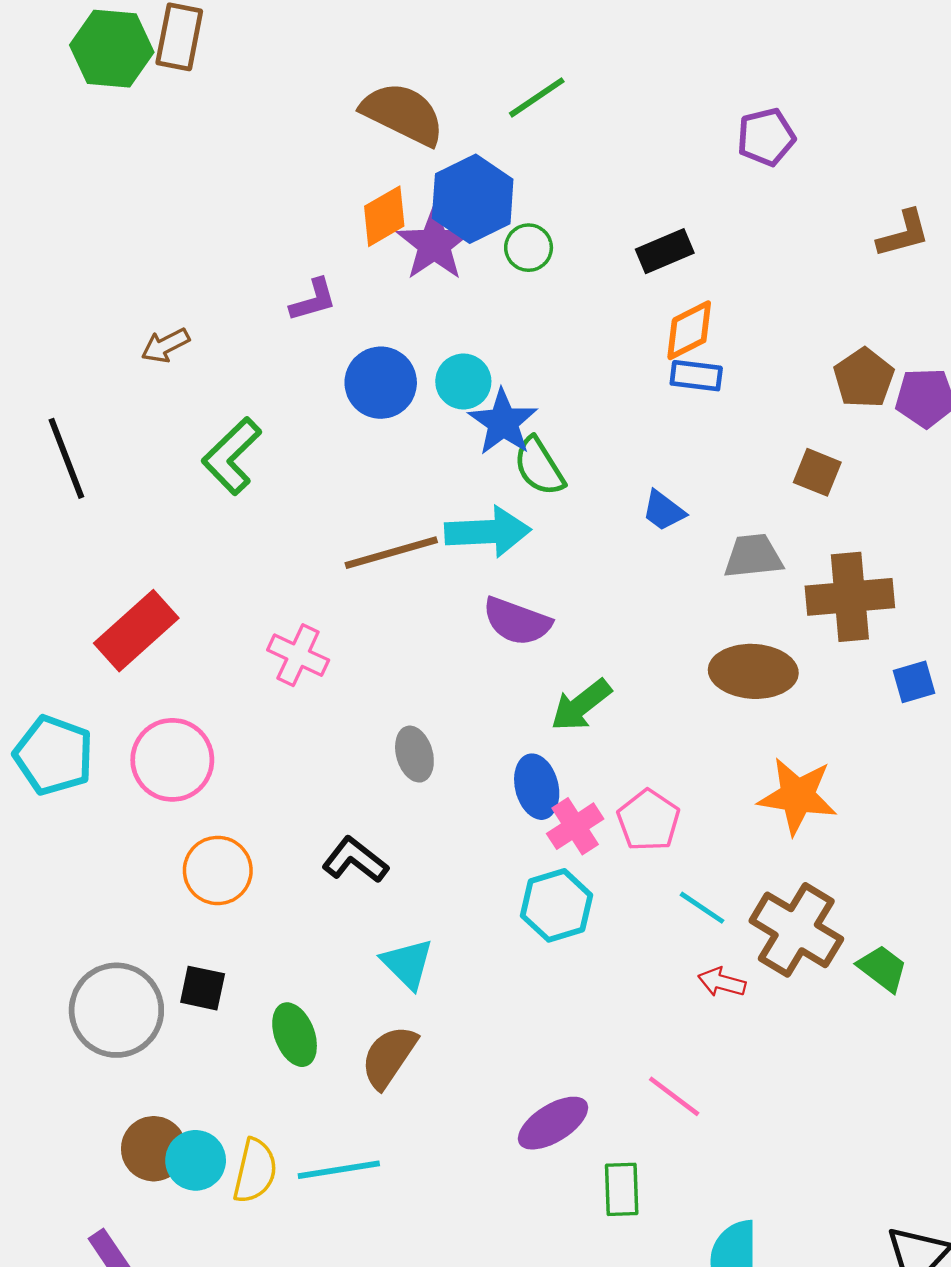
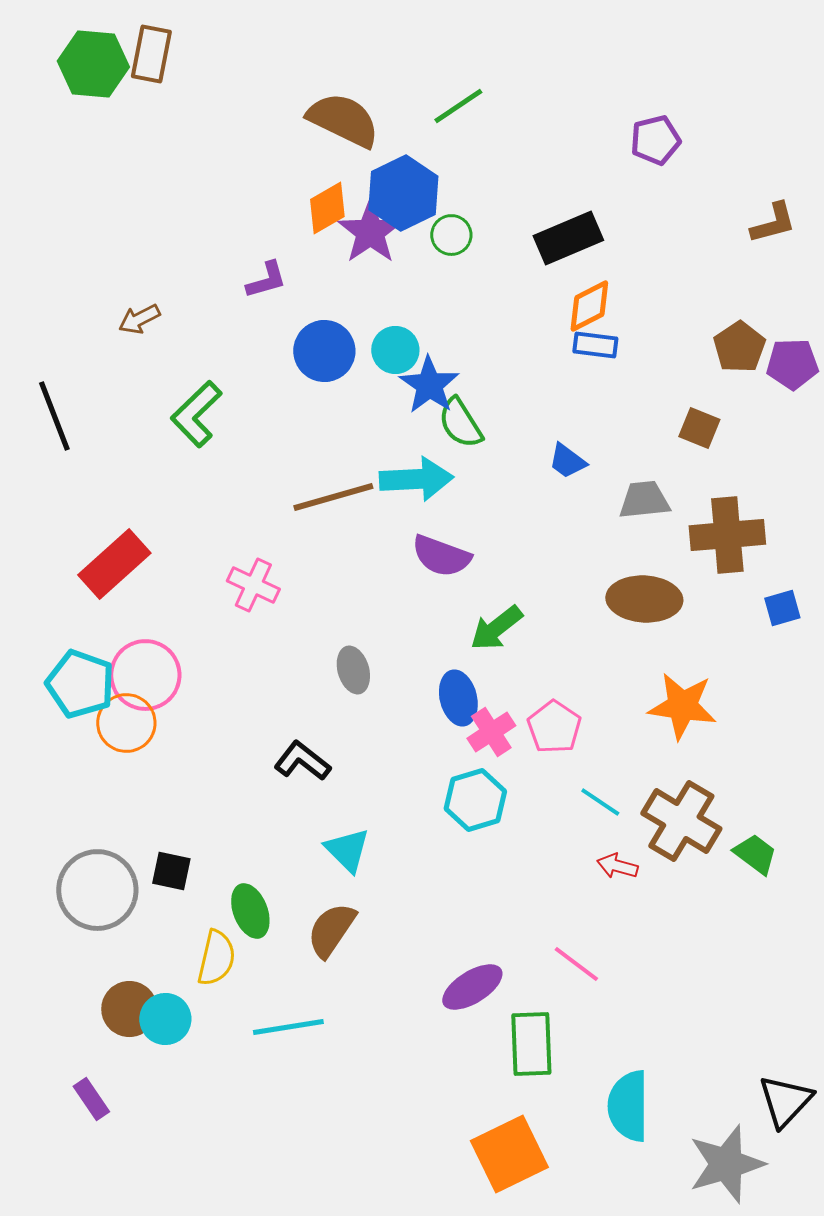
black rectangle: (665, 251) -> (568, 238), size x1.4
cyan pentagon: (54, 755) -> (80, 684), moved
orange circle: (218, 870) -> (126, 723), moved
yellow semicircle: (255, 1171) -> (216, 958), moved
green rectangle: (622, 1189) -> (531, 1044), size x1.4

